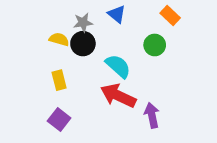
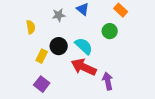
yellow semicircle: (59, 39) -> (31, 27), moved, turned 64
black circle: (83, 44) -> (59, 46), moved
yellow rectangle: (59, 80) -> (42, 56), turned 40

